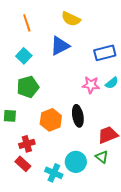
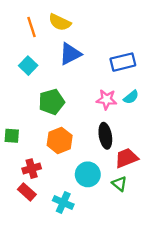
yellow semicircle: (71, 19) -> (60, 22), moved
green pentagon: (28, 87) -> (51, 102), moved
black ellipse: (78, 116) -> (105, 136), moved
cyan circle: (76, 162) -> (88, 174), moved

